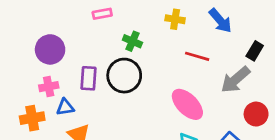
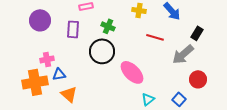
purple circle: (50, 49) -> (40, 20), moved
purple rectangle: (89, 78) -> (73, 29), moved
pink ellipse: (187, 104) -> (132, 72), moved
orange cross: (32, 118) -> (35, 82), size x1.4

